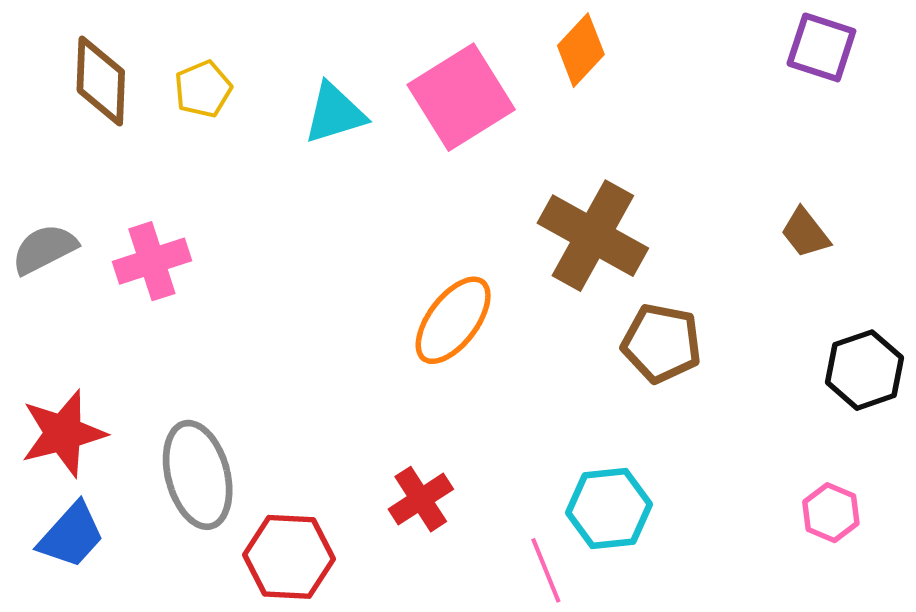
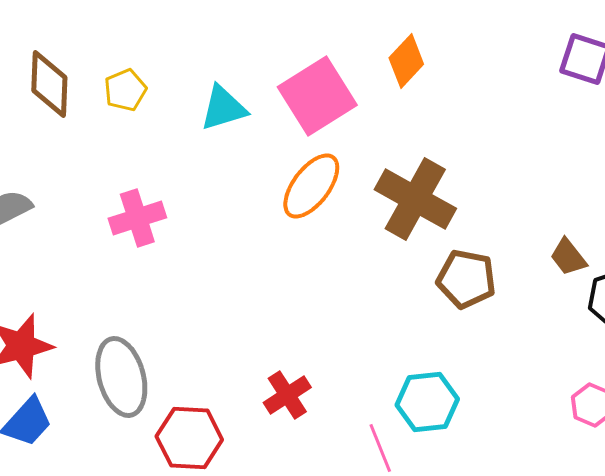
brown trapezoid: (805, 233) -> (568, 257), moved
pink cross: (152, 261) -> (137, 218), moved
orange ellipse: (453, 320) -> (311, 186), moved

